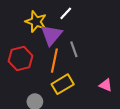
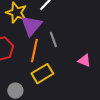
pink triangle: (106, 85) -> (84, 61), moved

